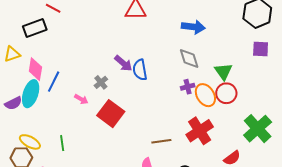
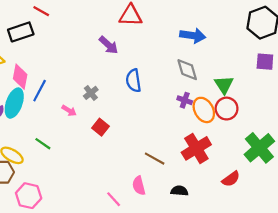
purple arrow: (123, 63) -> (109, 45), moved
purple cross: (188, 87) -> (185, 100), turned 32
red square: (111, 114) -> (100, 127), size x0.6
brown line: (161, 141) -> (155, 159), turned 36
green line: (62, 143) -> (43, 144), moved, turned -49

